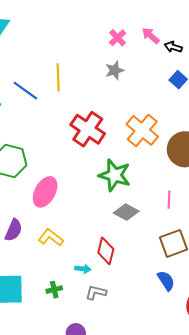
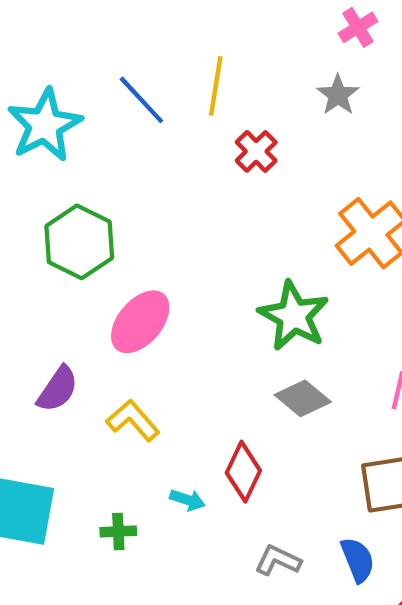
gray star: (115, 70) -> (338, 95), turned -30
red cross: (88, 129) -> (256, 151), moved, size x0.6
gray L-shape: (96, 292) -> (278, 560), moved

